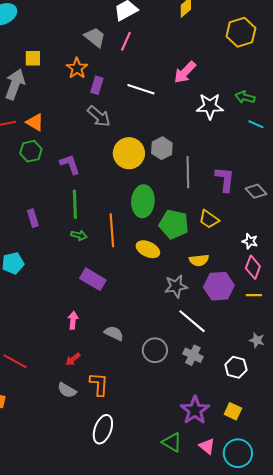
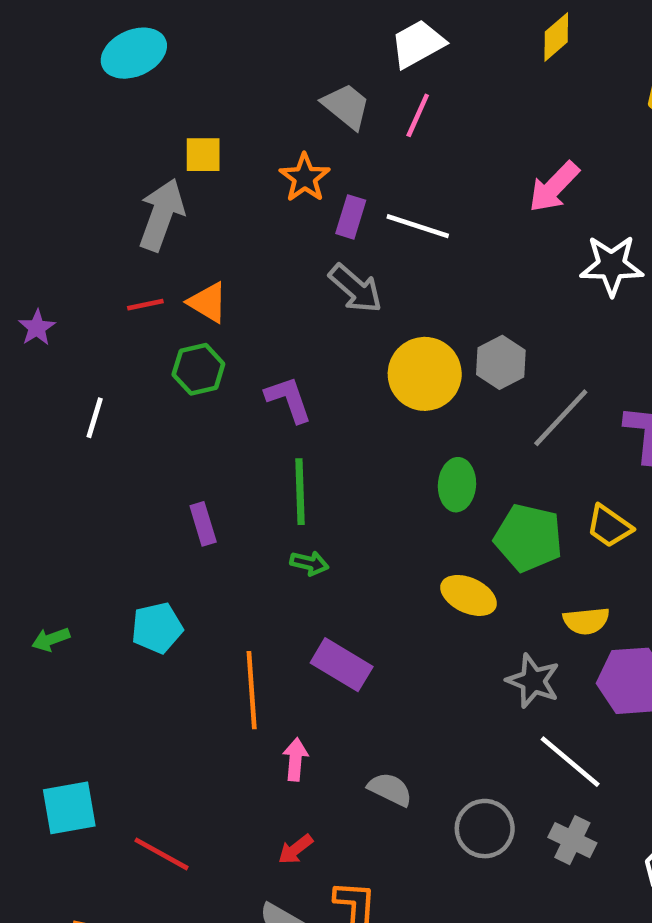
white line: (141, 89) -> (418, 226), moved
gray line: (188, 172) -> (561, 418), turned 44
green ellipse: (143, 201) -> (457, 485), size x0.7
orange line: (112, 230) -> (252, 690), moved
gray star: (176, 286) -> (533, 681), turned 30

